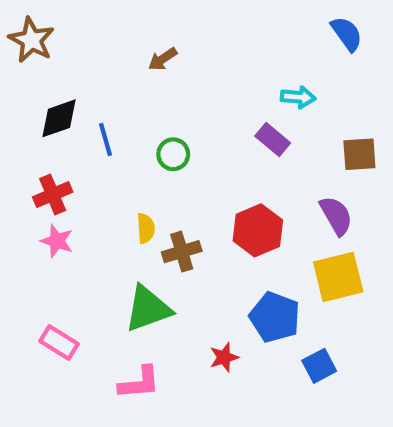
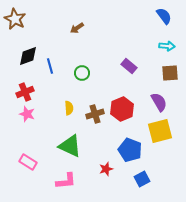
cyan arrow: (298, 97) -> (167, 46), moved
brown cross: (182, 252) -> (95, 114), moved
green triangle: (148, 309) -> (70, 146), turned 45
blue square: (319, 366) -> (142, 179), moved

